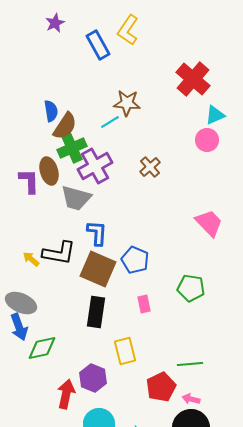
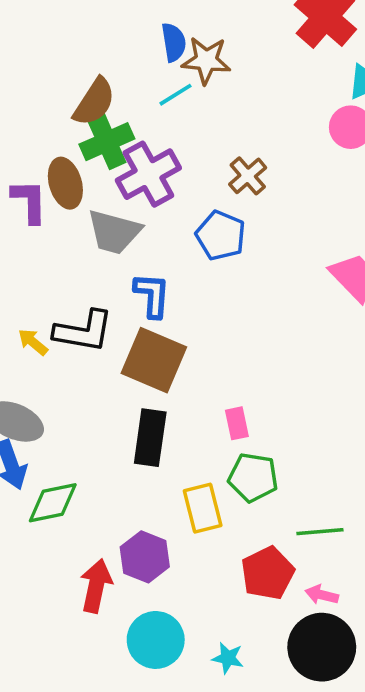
blue semicircle: (51, 111) -> (174, 42), moved
blue pentagon: (135, 260) -> (221, 235), moved
green pentagon: (191, 288) -> (253, 477), moved

